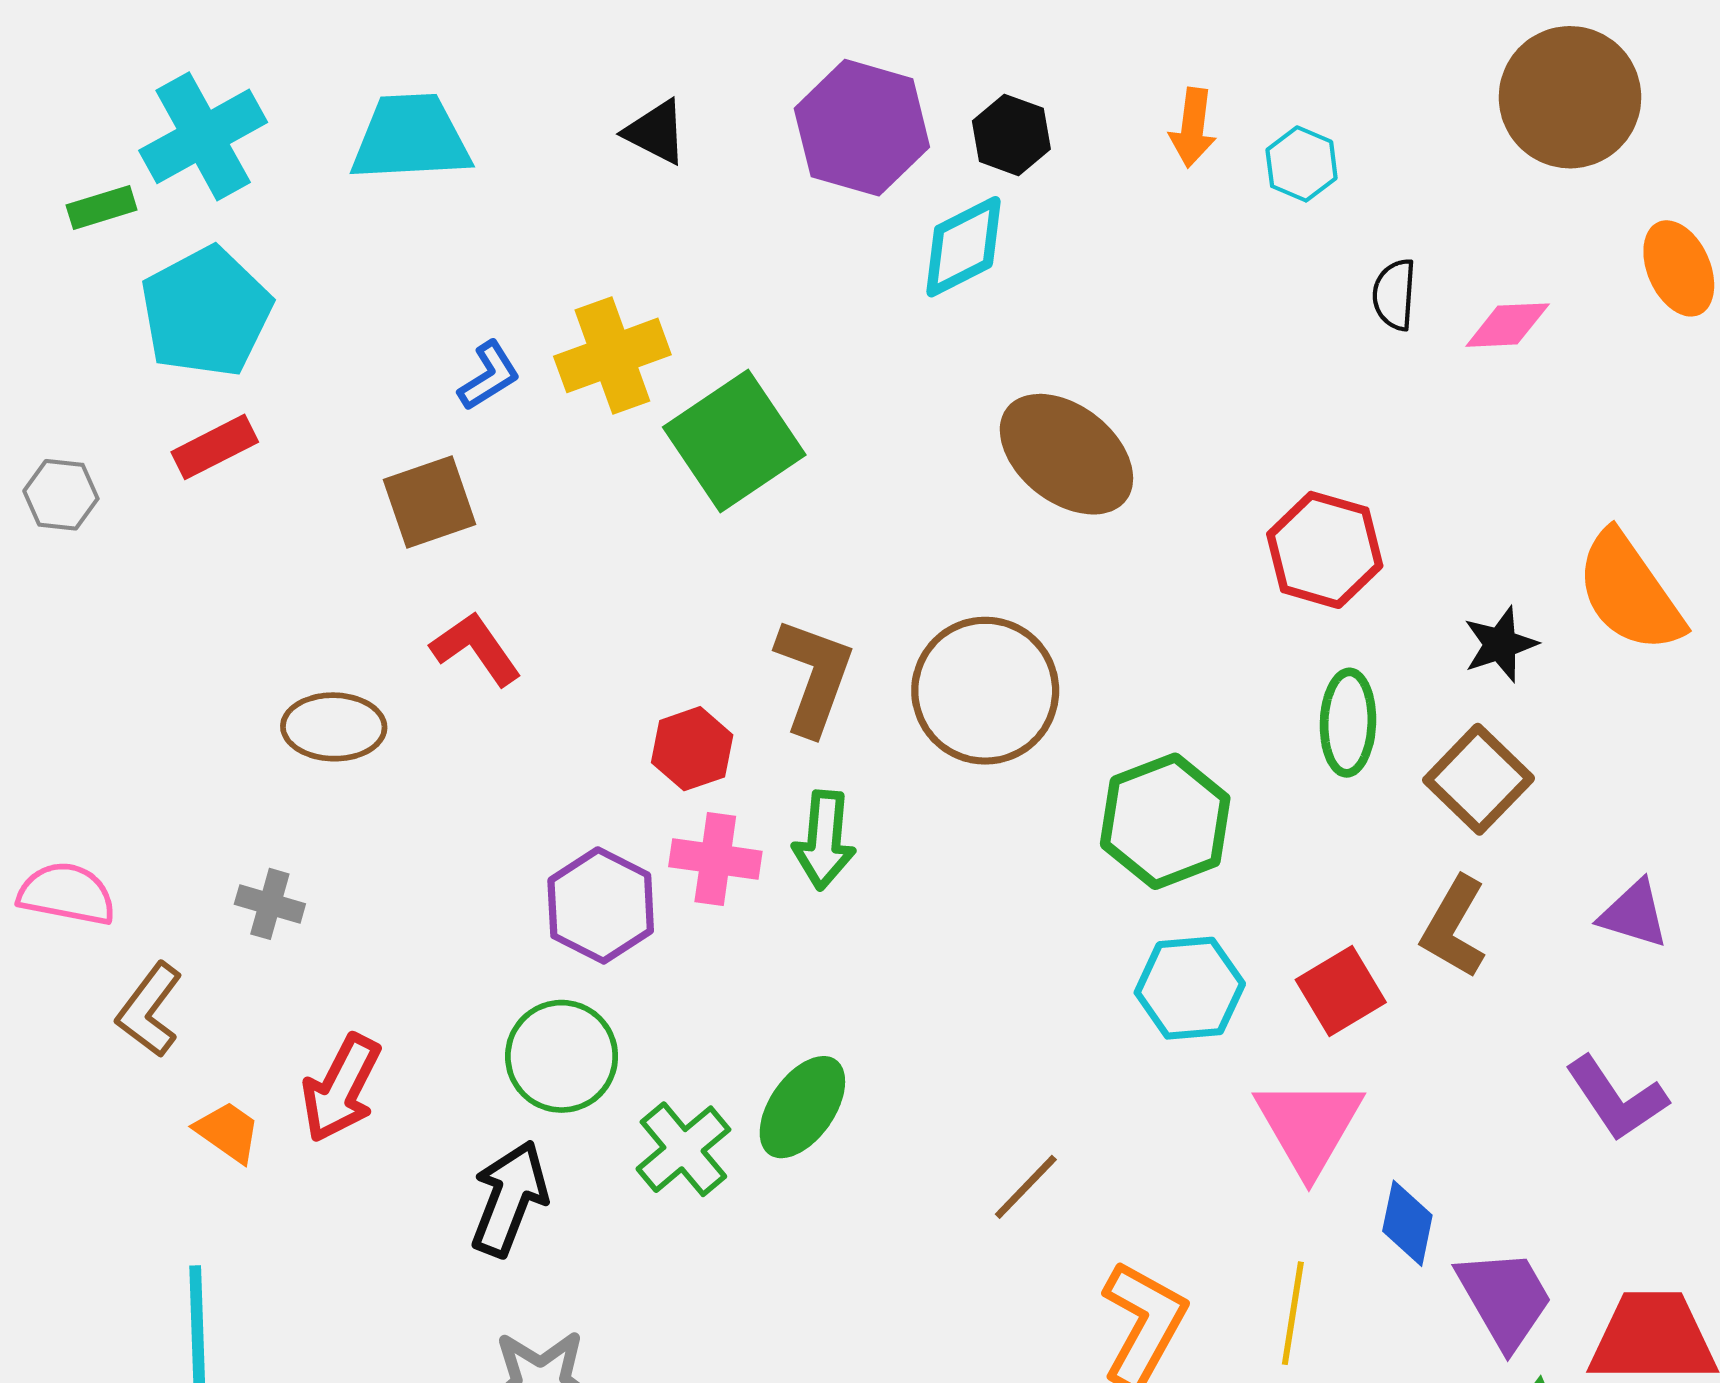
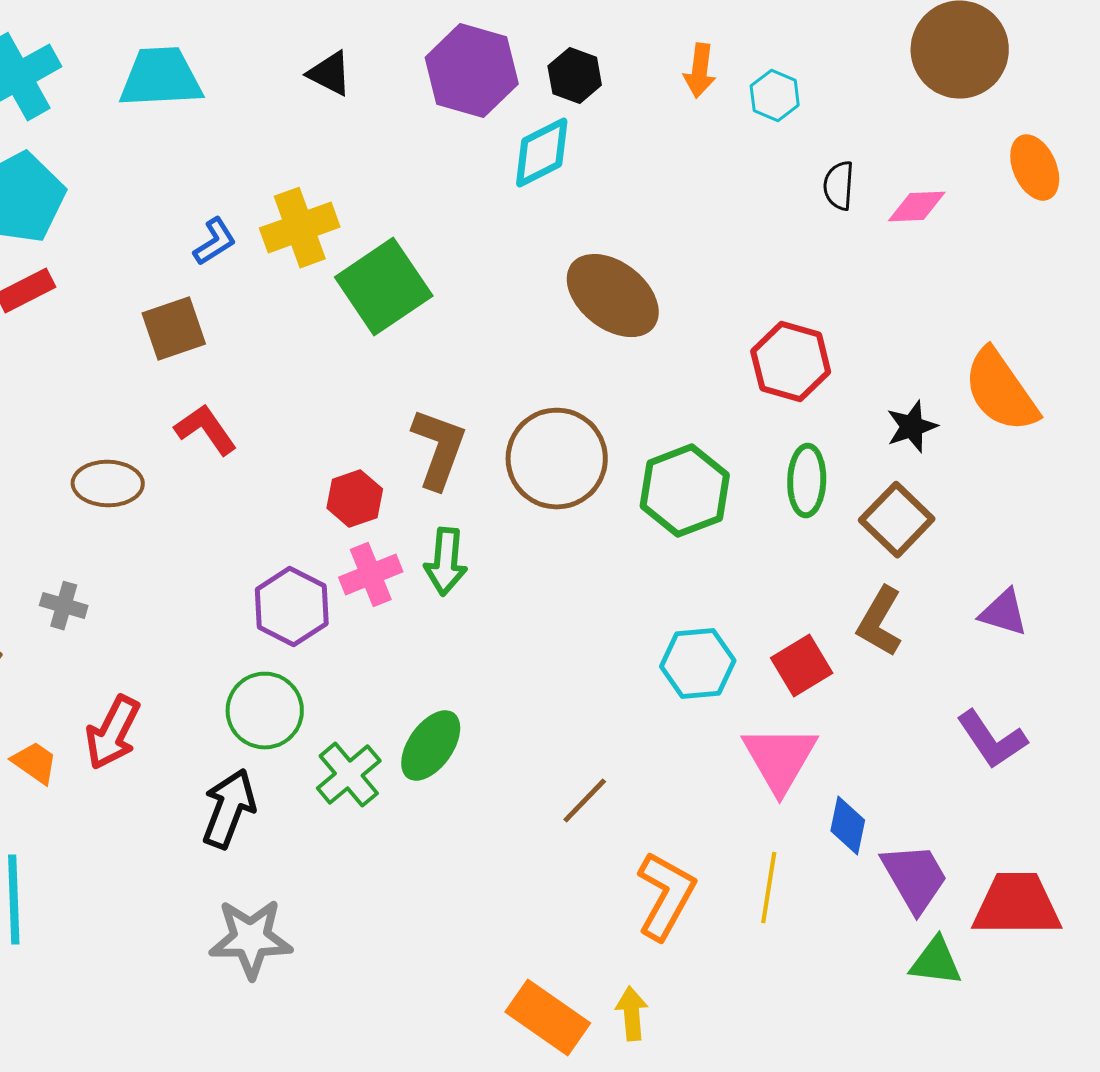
green hexagon: (1165, 821) -> (685, 491), moved
pink cross: (715, 859) -> (371, 575), turned -30

